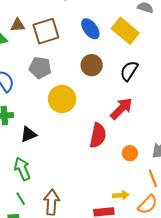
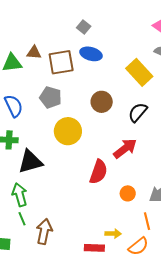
blue ellipse: (90, 29) -> (91, 54), moved, turned -45
black triangle: (28, 134) -> (30, 162), size x1.5
green line: (21, 199) -> (22, 219), moved

